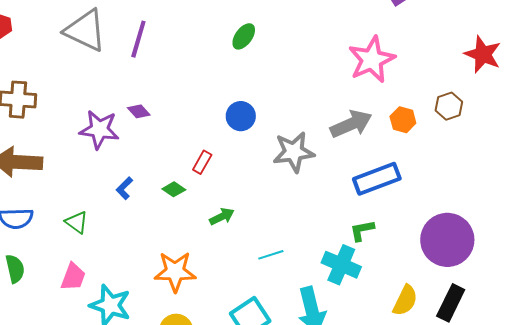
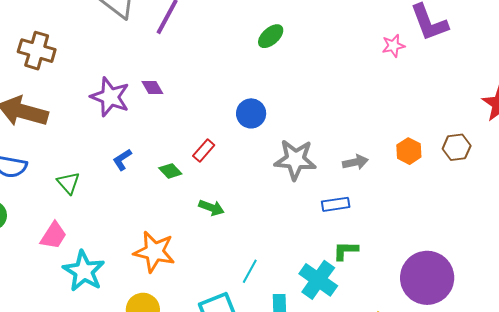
pink star: (372, 60) -> (393, 46), moved, size x0.5
gray arrow: (351, 124) -> (355, 162), moved, size x0.6
blue rectangle: (377, 179) -> (336, 204), moved, size x0.6
green arrow: (222, 217) -> (211, 208), turned 35
cyan line: (271, 255) -> (250, 271), moved, turned -55

